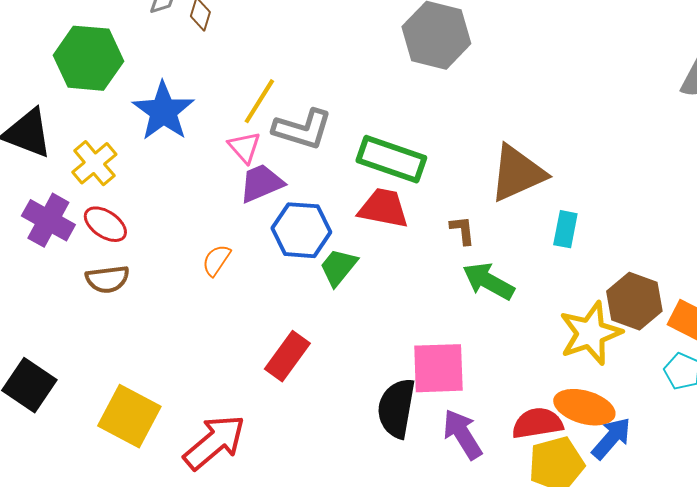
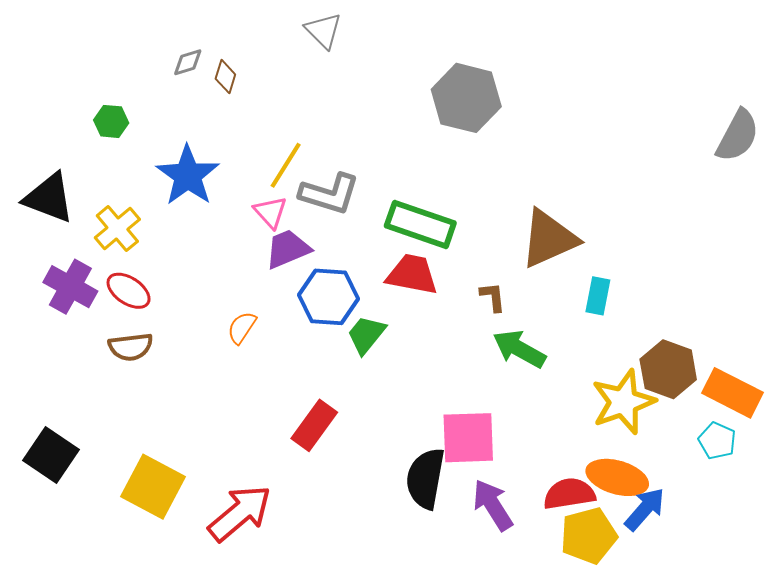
green hexagon: (88, 58) -> (111, 121), size x0.5

